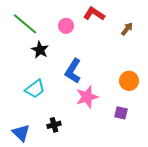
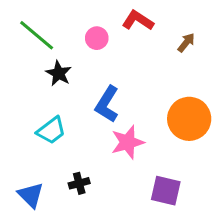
orange circle: (129, 81) -> (189, 119), size x1.5
purple square: (121, 113) -> (166, 191), moved, size x1.5

